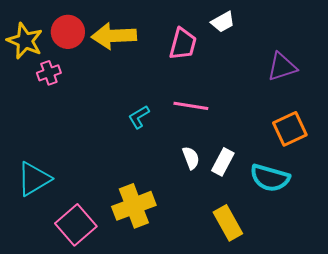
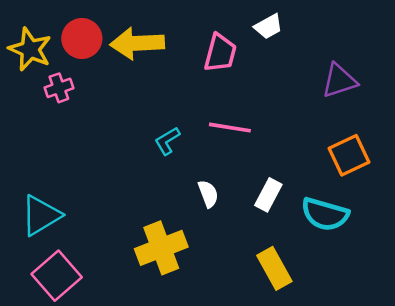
white semicircle: (191, 158) -> (208, 194), moved
pink square: (76, 225) -> (57, 276), moved

